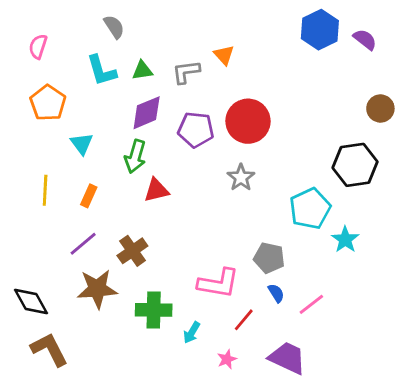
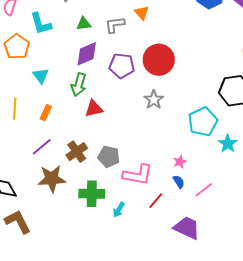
cyan L-shape: (101, 70) -> (41, 24), moved
gray pentagon: (269, 258) -> (109, 157), moved
pink star: (227, 359) -> (180, 162), moved

